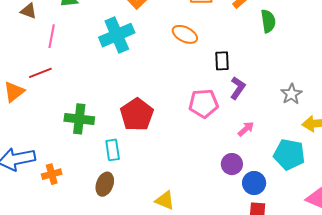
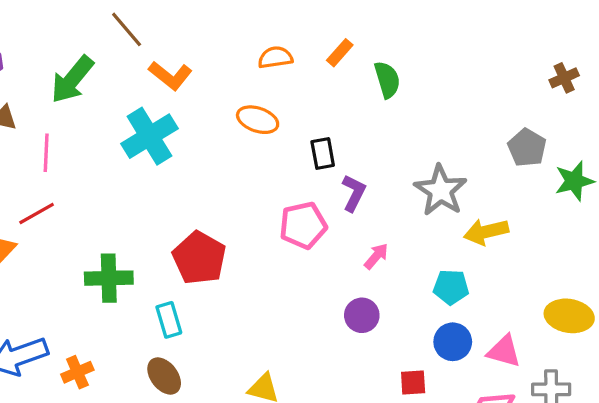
gray star: (291, 94) -> (441, 190), size x1.5
cyan pentagon: (289, 154) -> (451, 287), size x0.7
blue circle: (254, 183) -> (453, 342), moved
brown ellipse: (105, 184) -> (164, 376), turned -50

